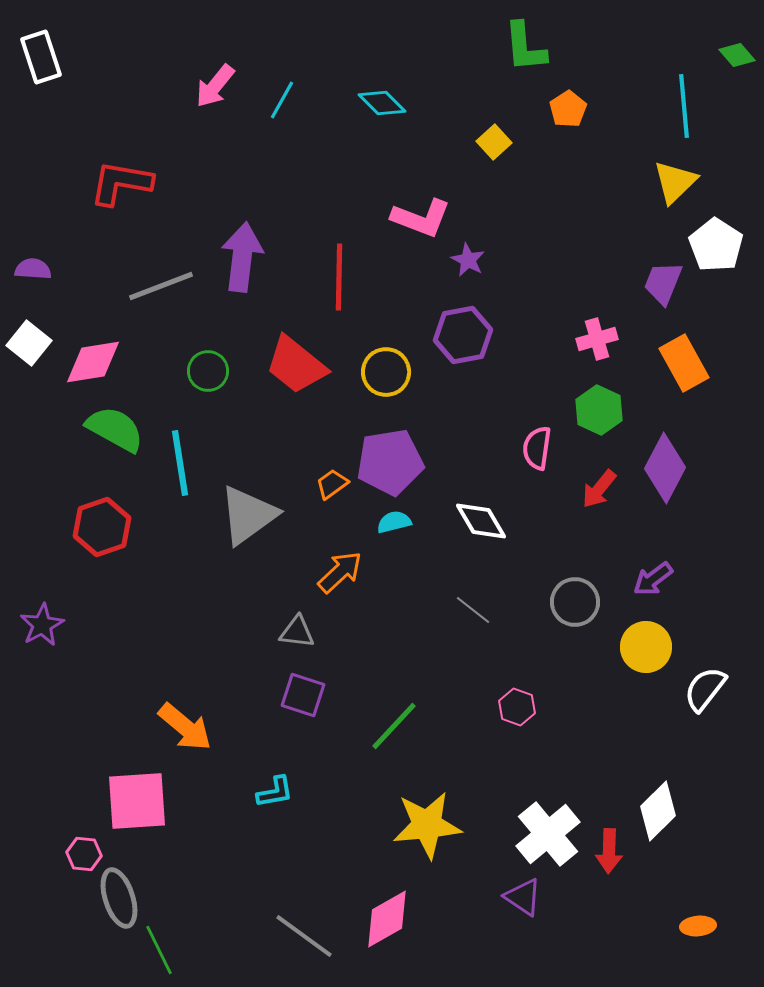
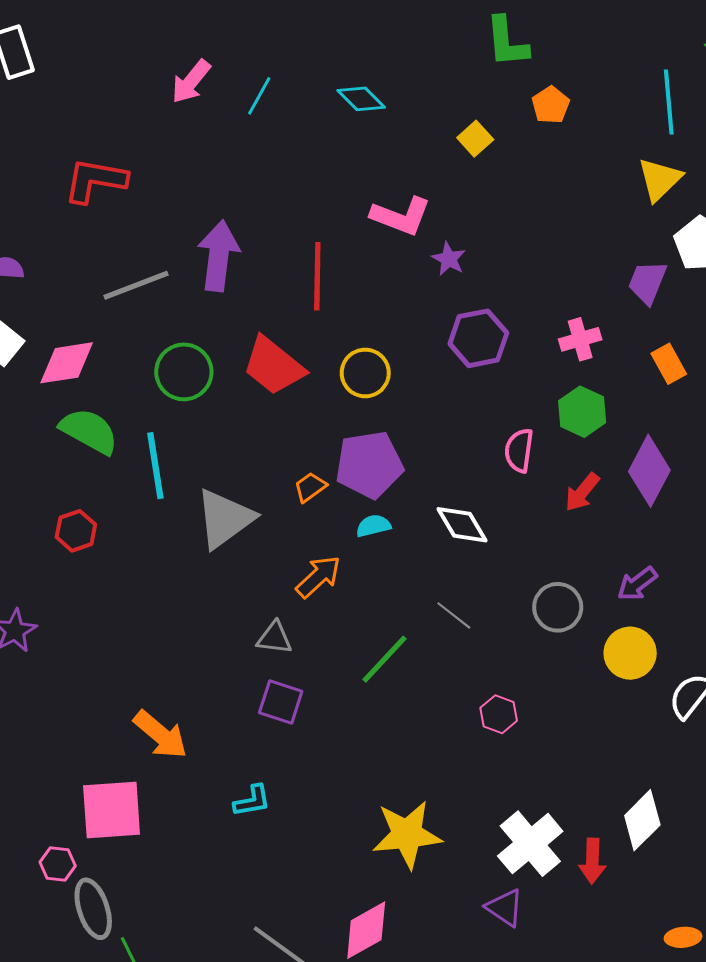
purple hexagon: (463, 335) -> (478, 338), moved
orange rectangle: (684, 363) -> (669, 364), size x0.7
green circle: (208, 371) -> (184, 372), size x1.4
red hexagon: (102, 527) -> (76, 531), size x0.7
green line: (394, 726) -> (385, 659), moved

